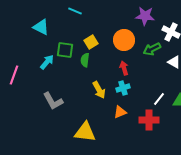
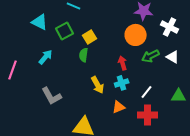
orange circle: (124, 40) -> (136, 35), moved
green arrow: (152, 49) -> (151, 56), moved
green square: (65, 50) -> (65, 31), moved, turned -36
white line: (159, 99) -> (147, 92), moved

